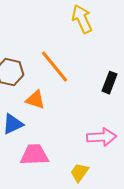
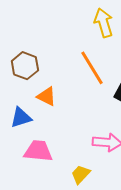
orange line: (55, 67) -> (92, 68), moved

